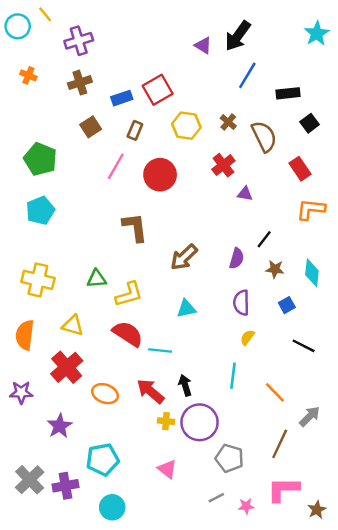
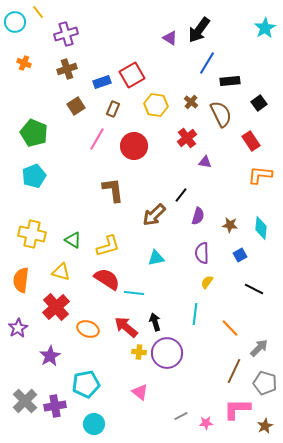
black rectangle: (288, 93) -> (230, 81), moved
black line: (264, 239) -> (181, 195), moved
green triangle: (97, 279) -> (73, 240), moved, turned 36
purple star: (21, 392) -> (18, 328), turned -30
gray pentagon: (229, 458) -> (265, 383), moved

